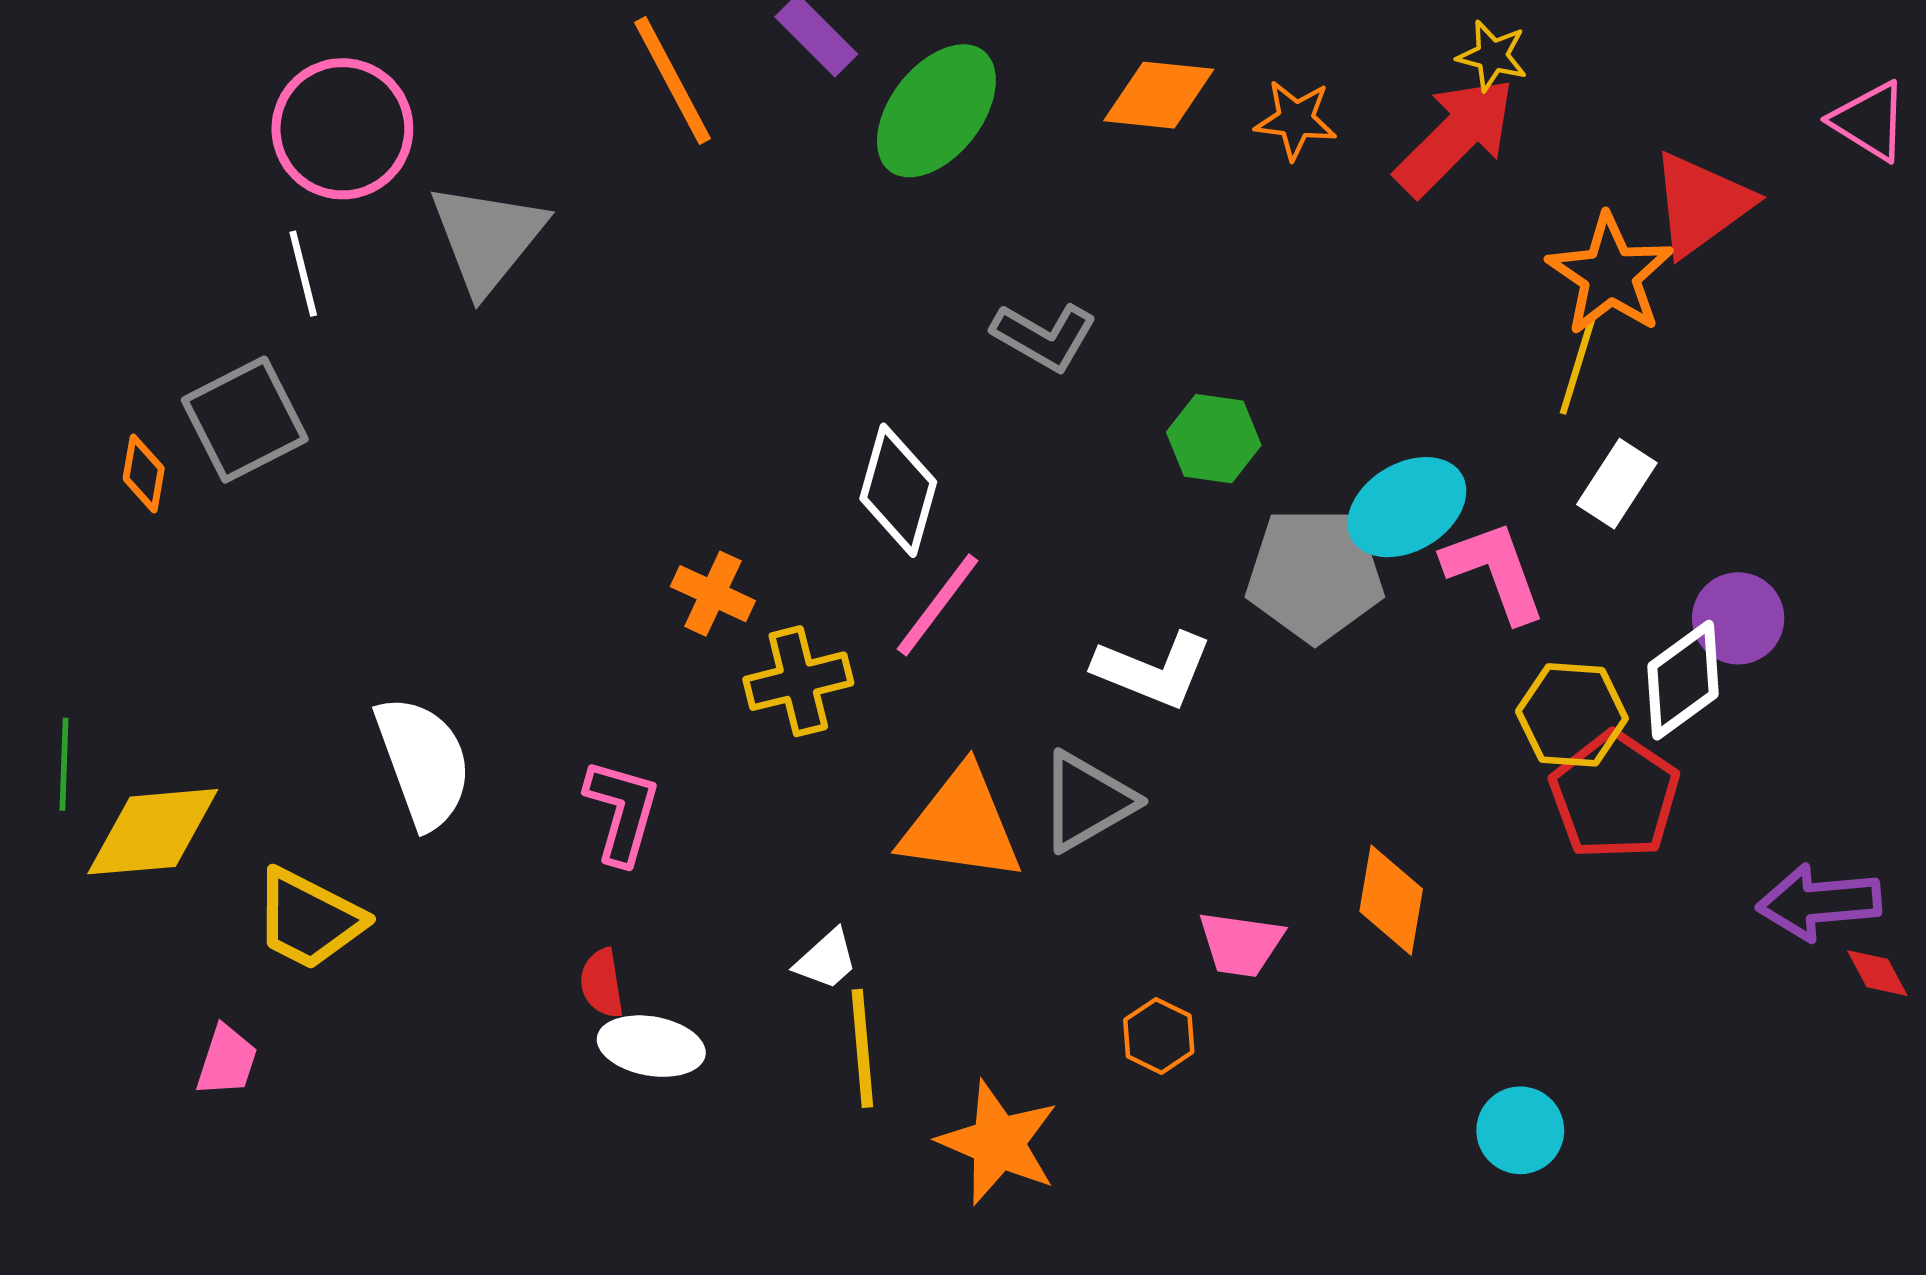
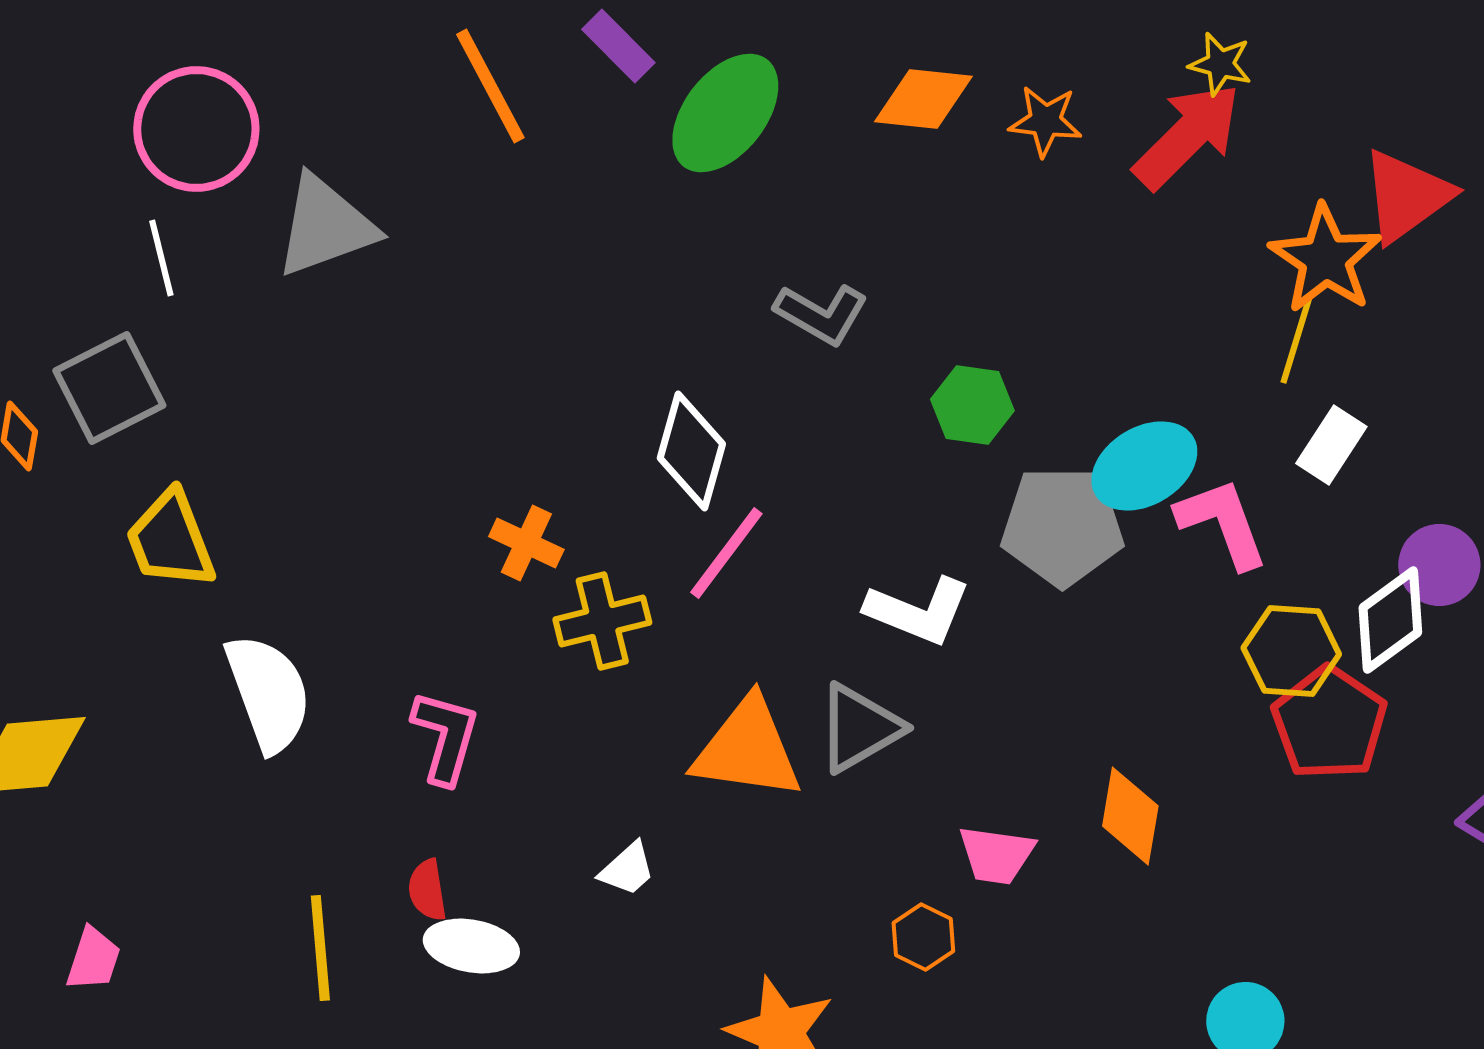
gray triangle: (487, 238) -> (325, 226), turned 31
yellow trapezoid: (309, 919) -> (170, 540), moved, turned 42
yellow line: (862, 1048) -> (320, 948), moved

